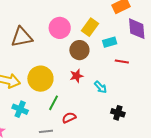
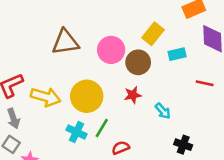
pink circle: (60, 28) -> (111, 50), moved
red line: (122, 62) -> (205, 83), moved
cyan cross: (20, 109) -> (77, 132), moved

